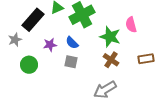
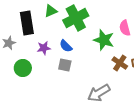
black rectangle: (33, 20) -> (27, 23), turned -50
brown cross: (111, 60) -> (120, 63), moved

